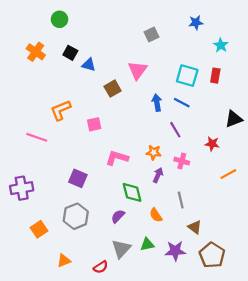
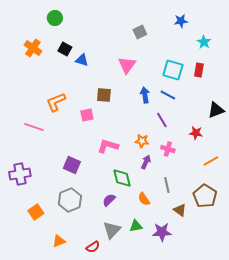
brown square: (113, 89) -> (104, 95), moved, turned 35
brown pentagon: (212, 255) -> (205, 196), moved

